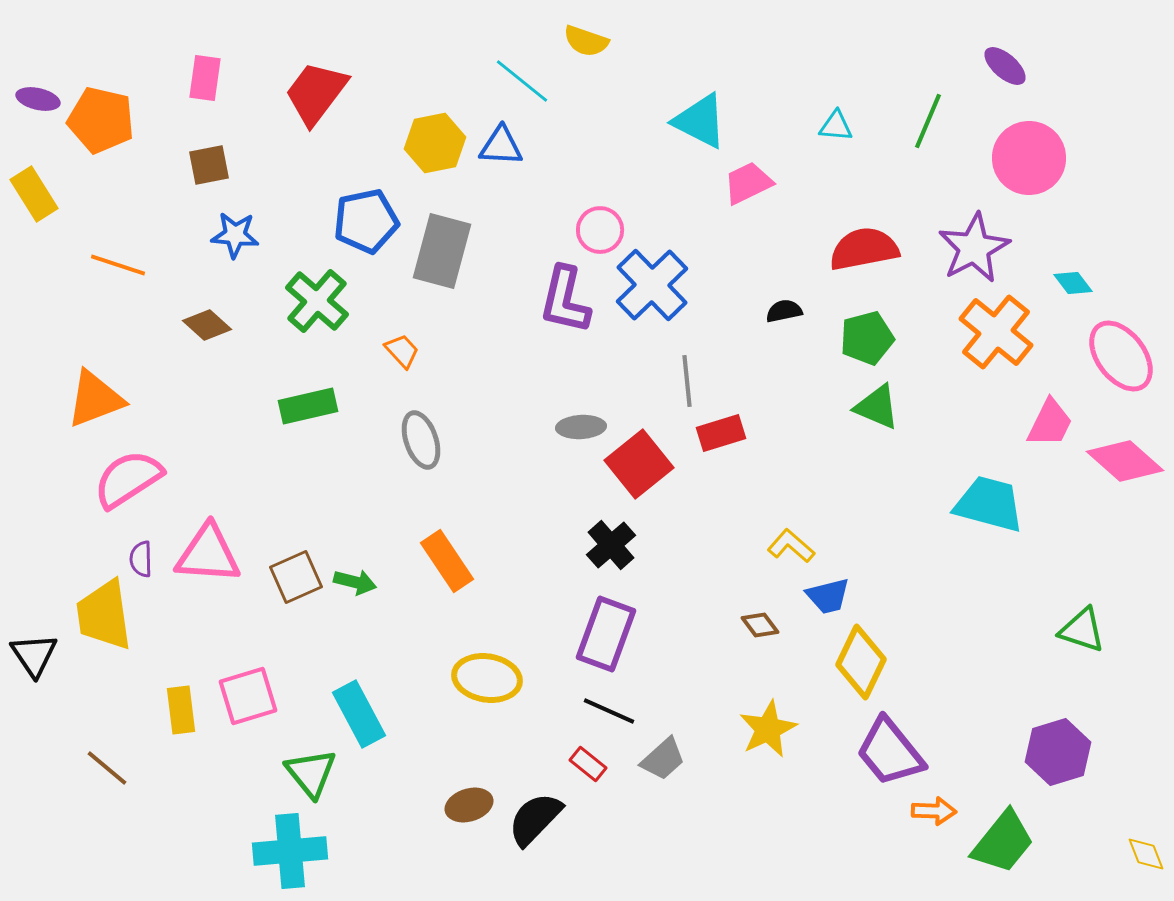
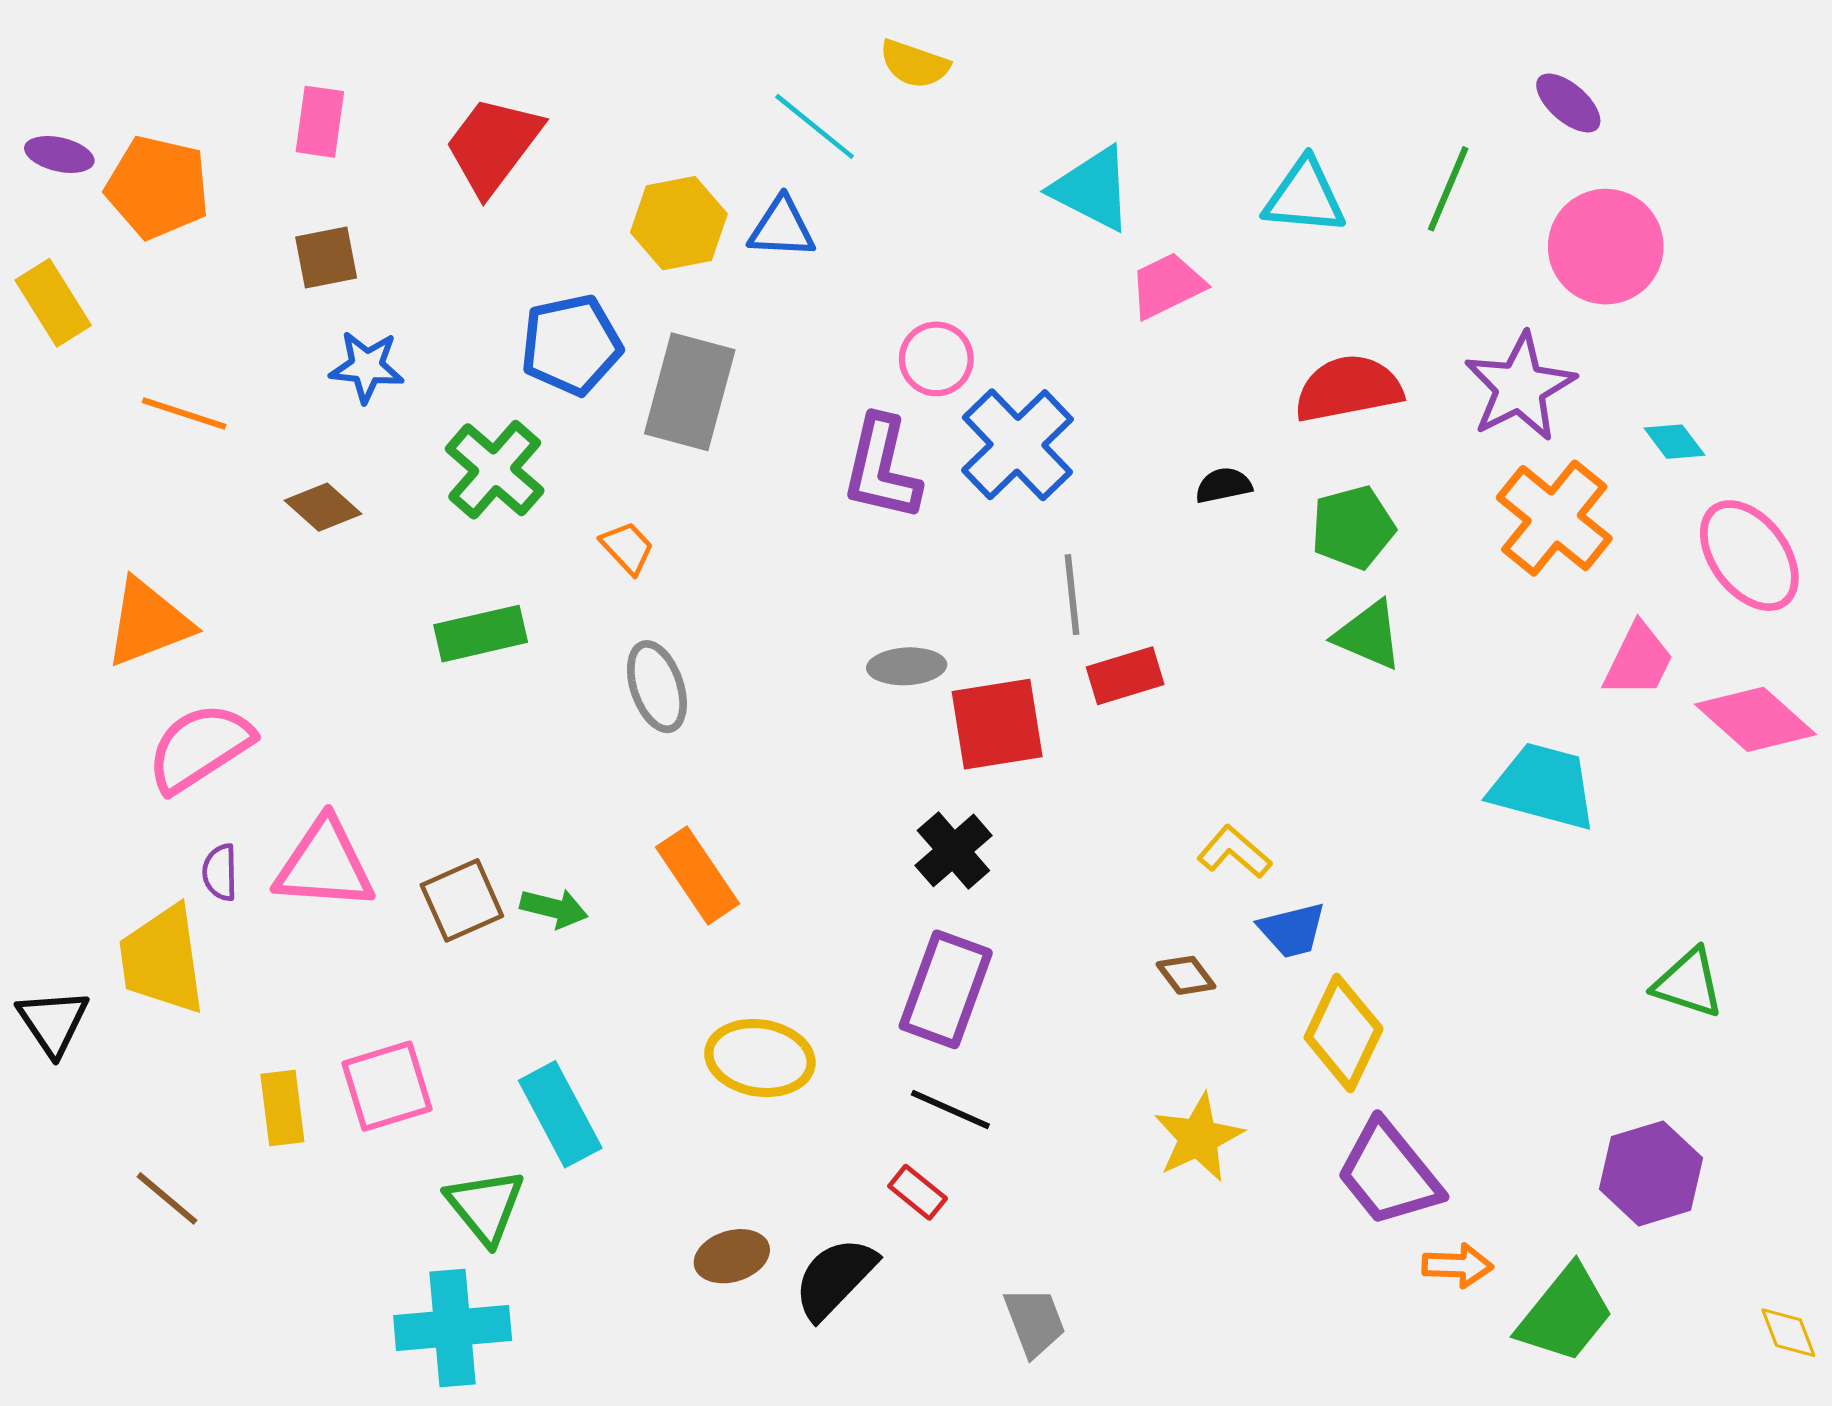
cyan triangle: (836, 126) -> (1305, 197), size x1.6
red square: (639, 464) -> (997, 724), turned 30
gray trapezoid: (663, 759) -> (1035, 1322), moved, turned -69

